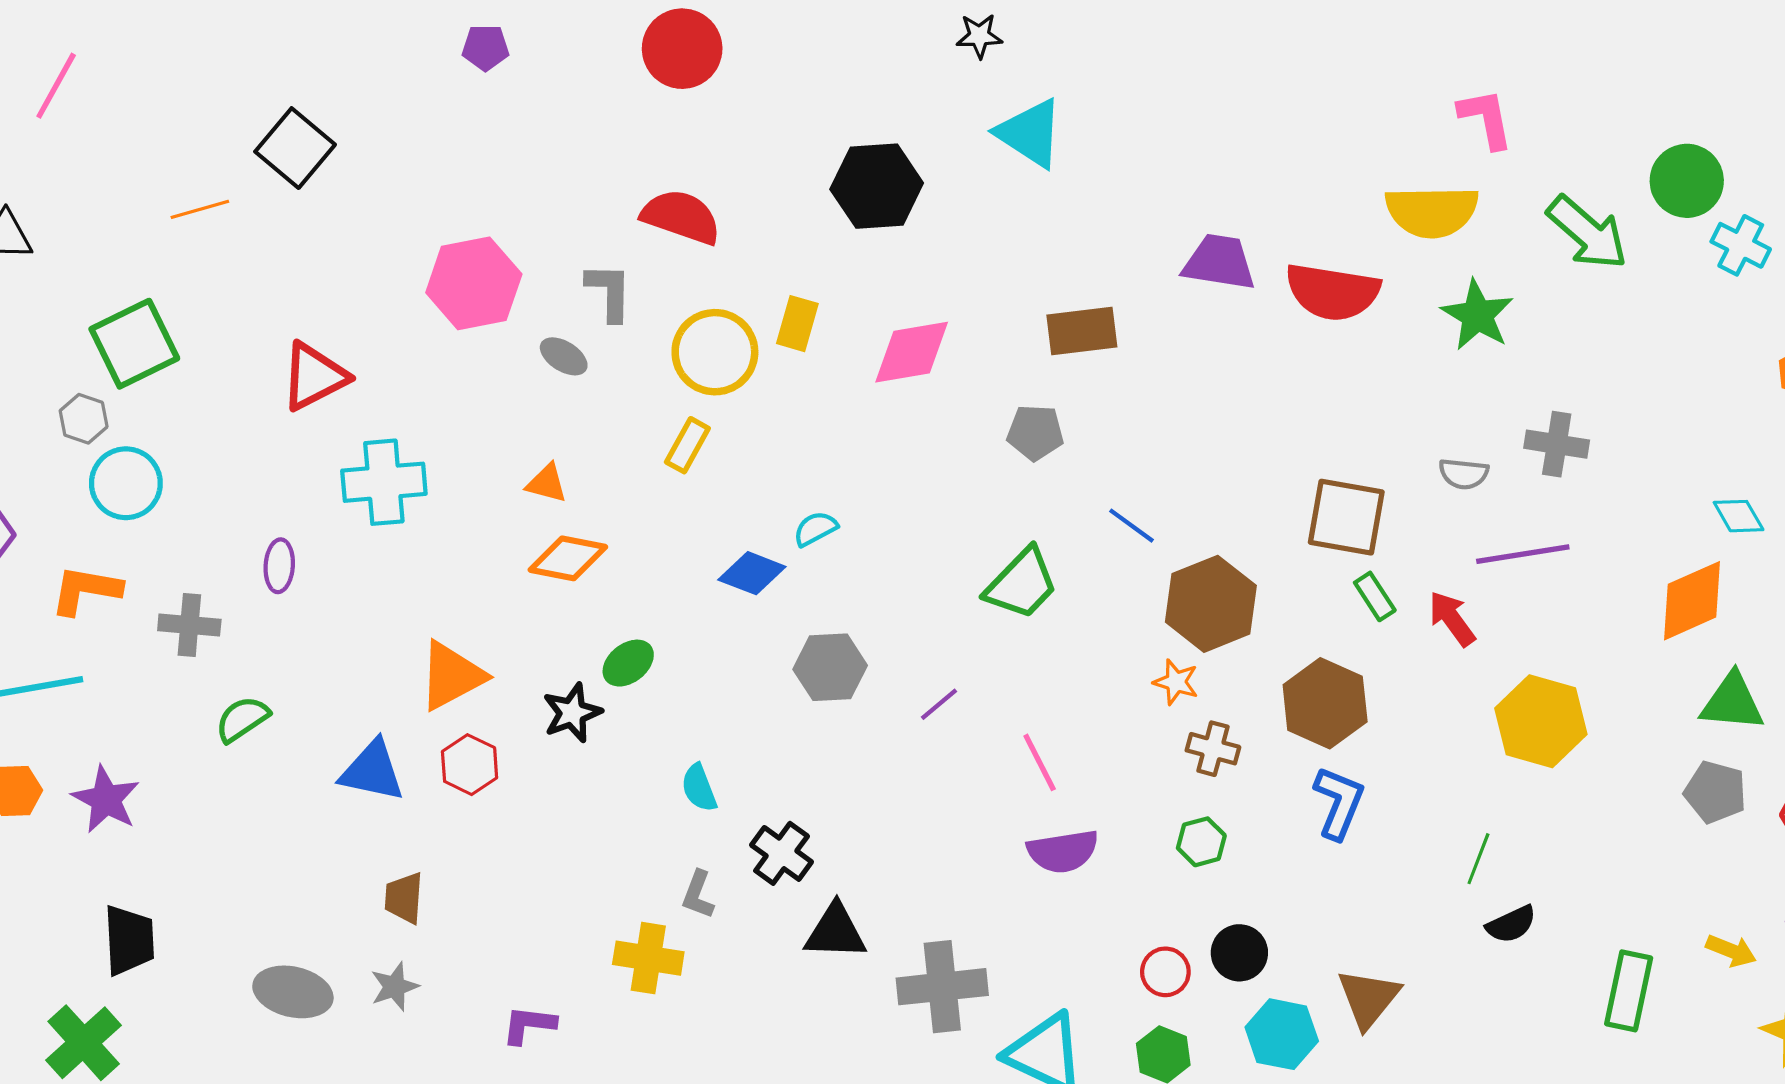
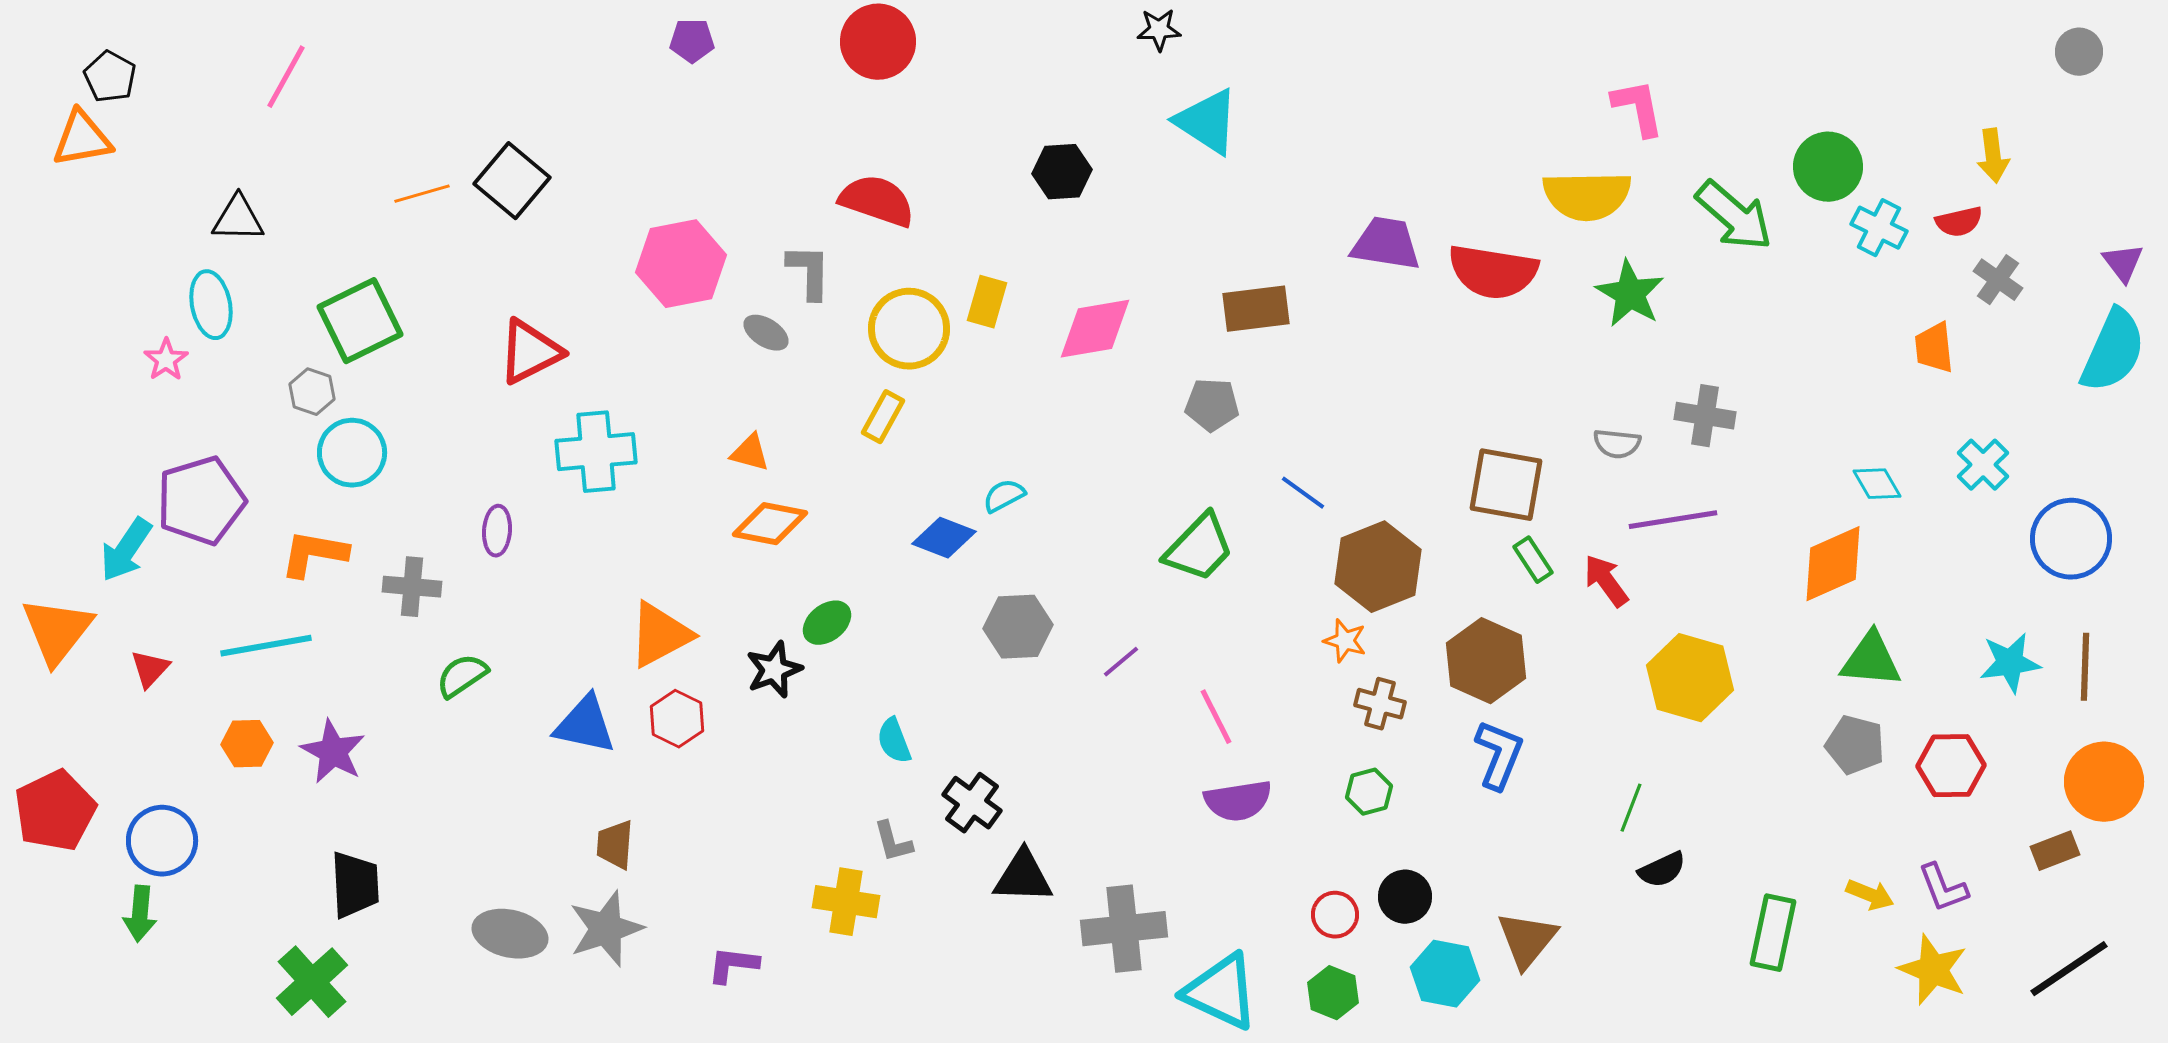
black square: (295, 148) -> (512, 181), moved
black hexagon: (877, 186) -> (1062, 172), size x0.7
gray L-shape: (698, 895) -> (893, 842), turned -36
gray star: (394, 987) -> (606, 929), size x1.6

